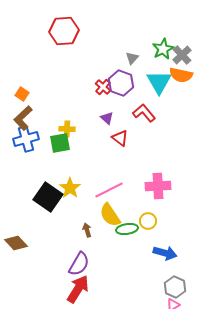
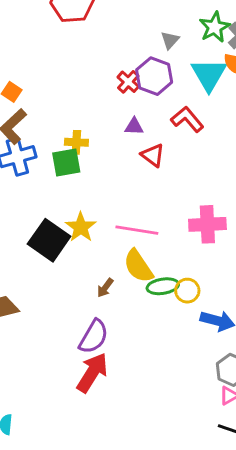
purple triangle: (107, 118) -> (134, 126), turned -40
pink line: (109, 190) -> (137, 230), turned 36
yellow circle: (148, 221) -> (187, 291), moved
brown arrow: (87, 230) -> (105, 288), turned -128

